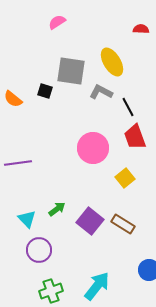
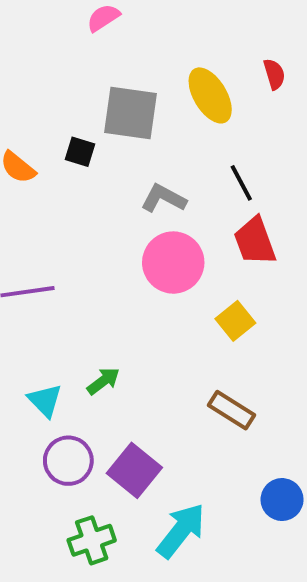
red semicircle: (141, 29) -> (274, 74), moved, turned 70
gray L-shape: (101, 92) -> (164, 198), moved
purple square: (90, 221) -> (134, 470), moved

